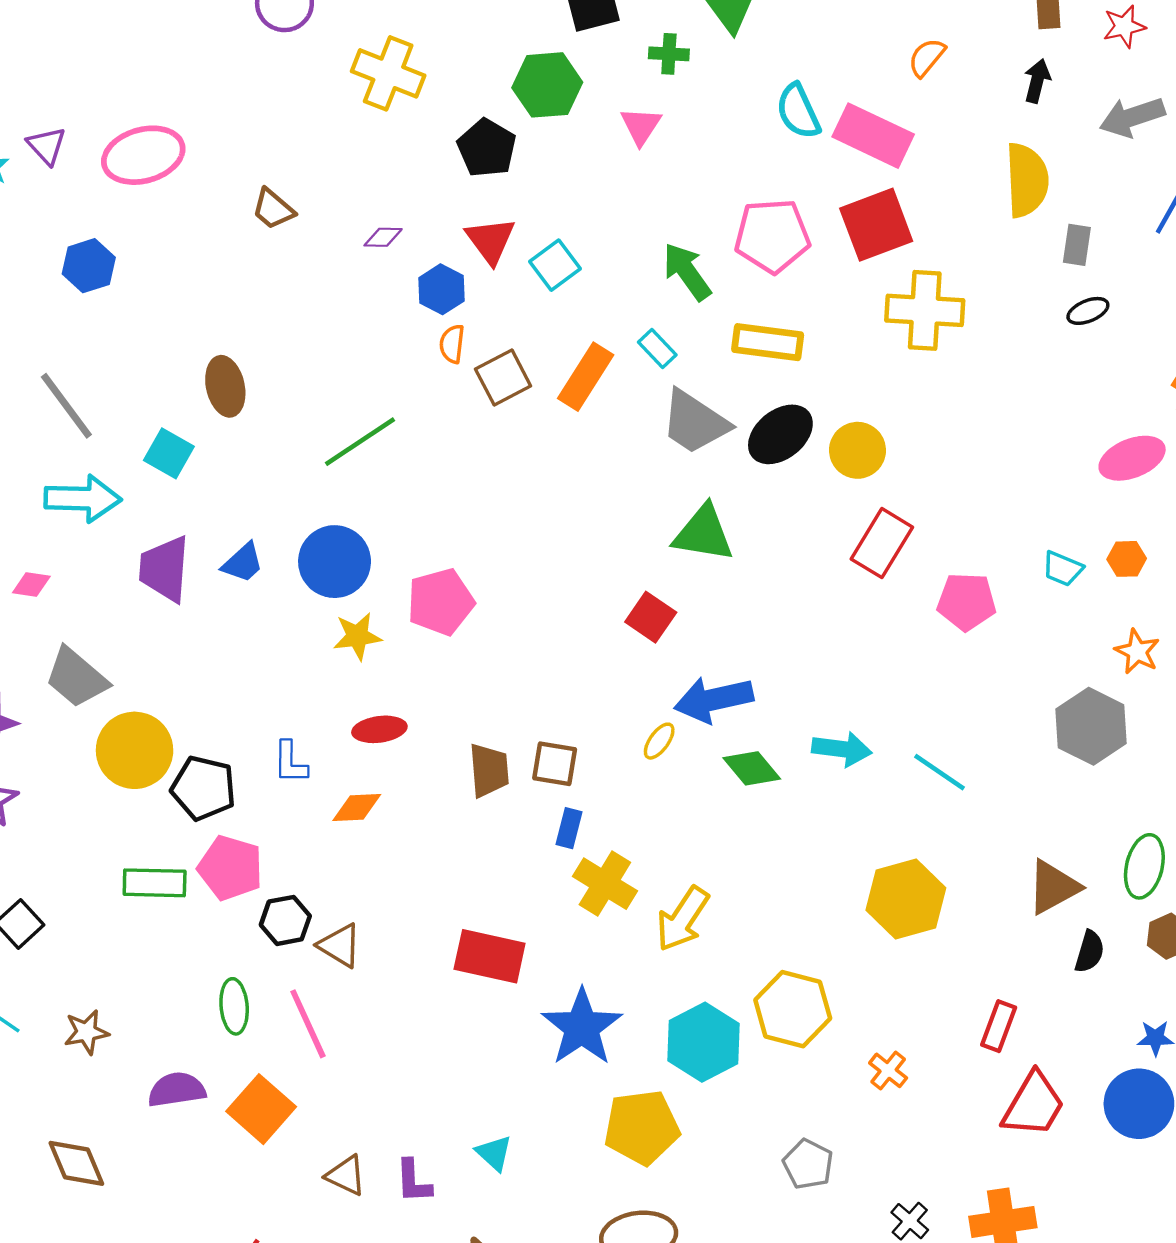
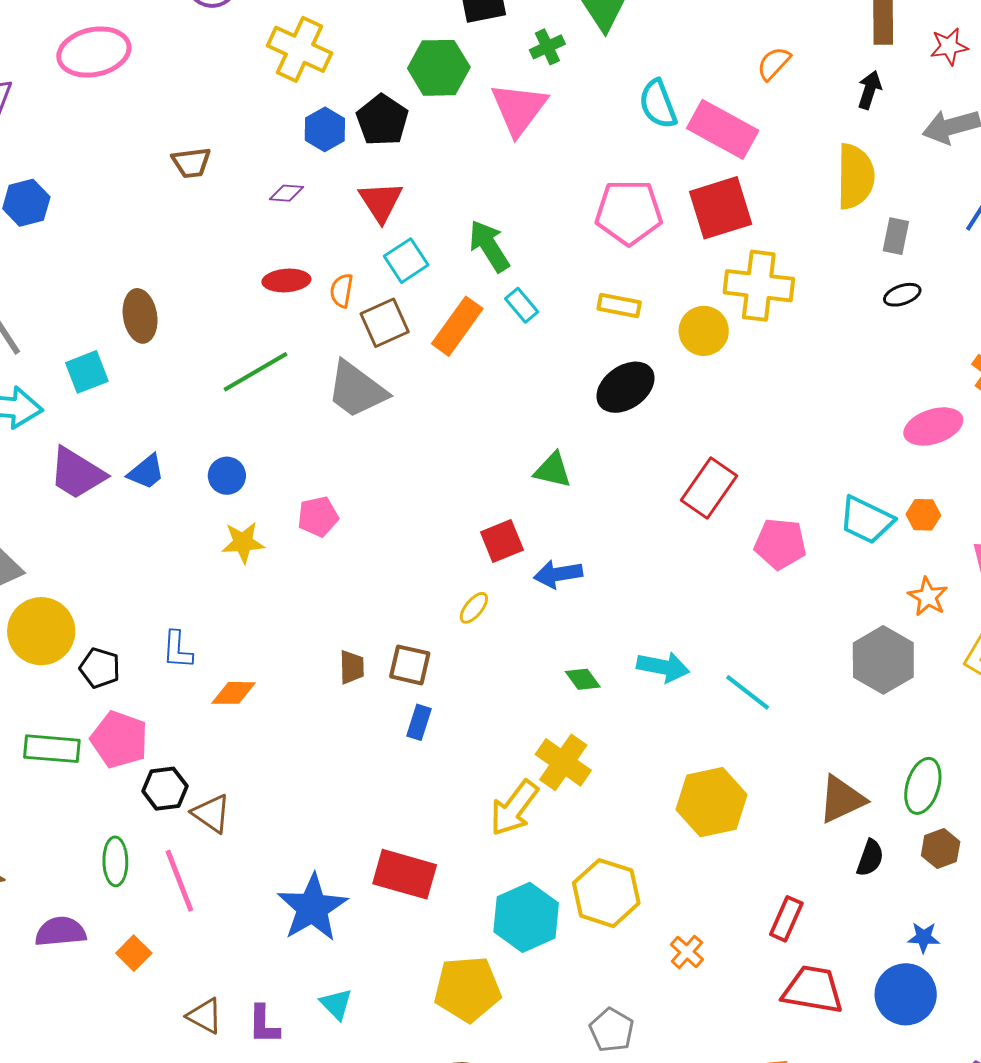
green cross: (669, 54) -> (547, 47), turned -32
pink triangle: (641, 126) -> (519, 109), size x1.6
pink ellipse: (143, 155) -> (94, 52), moved
brown trapezoid: (273, 209) -> (191, 163), turned -51
cyan square: (555, 265) -> (406, 261), moved
green arrow: (687, 272) -> (489, 246), moved
blue hexagon: (441, 289) -> (325, 129), moved
yellow rectangle: (768, 342) -> (619, 305), size x0.7
gray trapezoid: (695, 422) -> (357, 390), moved
yellow circle: (857, 450) -> (704, 331), moved
cyan square: (169, 453) -> (87, 372), turned 36
green triangle: (704, 533) -> (553, 470), size x0.7
blue circle: (335, 562) -> (227, 476), size x0.6
purple trapezoid: (165, 569) -> (77, 473), turned -66
cyan trapezoid: (1063, 569) -> (867, 520), size x1.5
pink pentagon: (441, 602) -> (318, 517), size x0.7
red square: (651, 617) -> (502, 541), turned 30
blue arrow: (714, 699) -> (558, 574), moved, size x0.7
red ellipse: (379, 729) -> (286, 280), moved
yellow ellipse: (659, 741) -> (474, 608), moved
green diamond: (752, 768) -> (583, 679), size x0.7
brown trapezoid: (489, 770) -> (352, 667), size x0.7
black pentagon: (203, 788) -> (100, 668), size x0.7
yellow cross: (605, 884) -> (563, 762), moved
red rectangle: (490, 956) -> (405, 874), moved
blue star: (582, 1027) -> (312, 908), moved
red trapezoid: (1033, 1105) -> (813, 990), turned -114
orange square: (261, 1109) -> (134, 953), size x0.6

